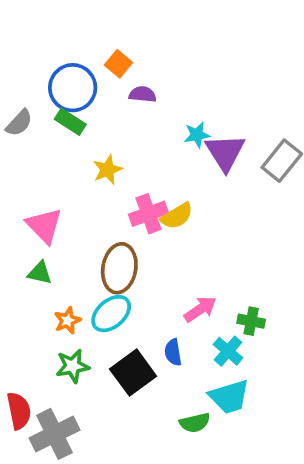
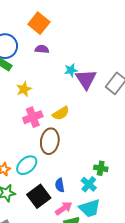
orange square: (118, 64) -> (39, 23), moved, size x1.5
pink cross: (149, 214) -> (33, 117), moved
brown ellipse: (119, 268) -> (50, 141), moved
pink arrow: (200, 309) -> (64, 208), moved

